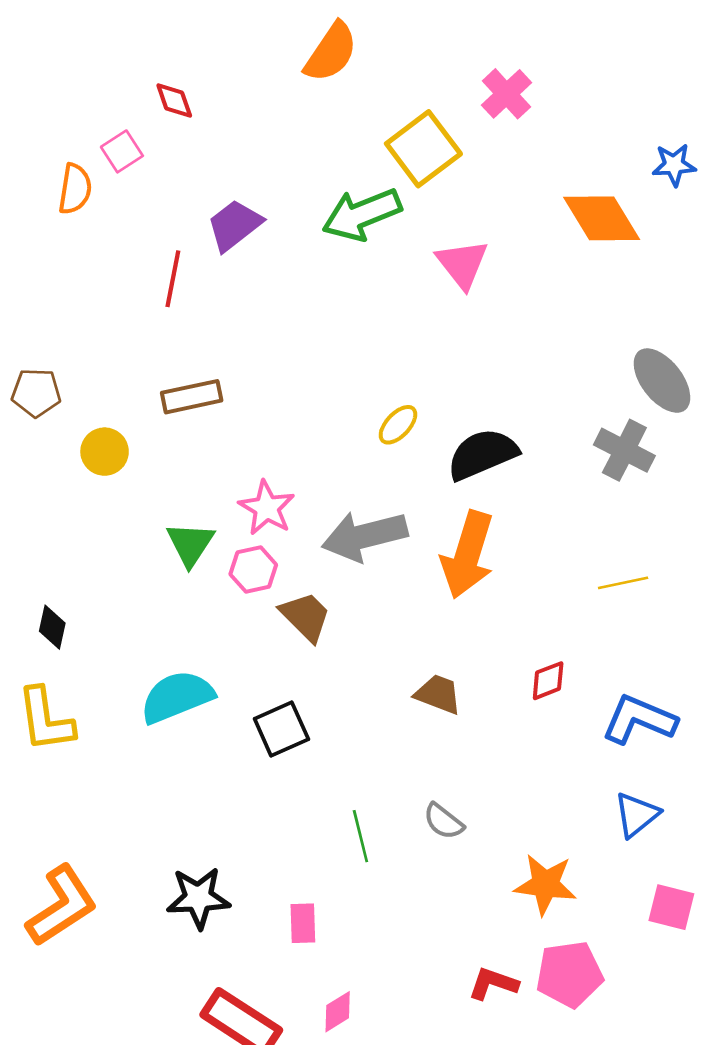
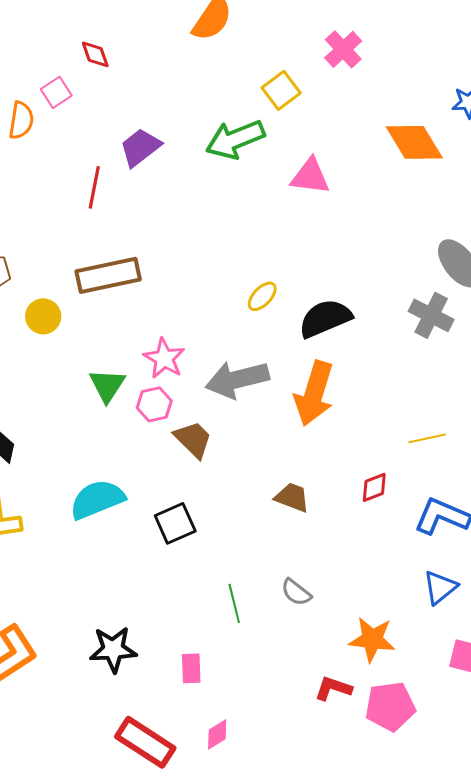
yellow square: (423, 149) -> (281, 90), size x0.7
pink triangle: (462, 264) -> (310, 176), turned -45
brown rectangle: (192, 397) -> (108, 275), size x1.4
yellow line: (623, 583) -> (427, 438), moved
red L-shape: (493, 984) -> (333, 688), moved

